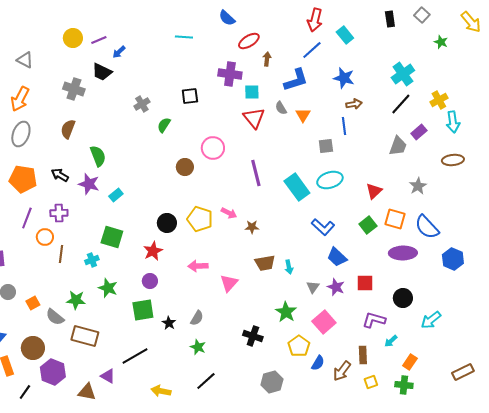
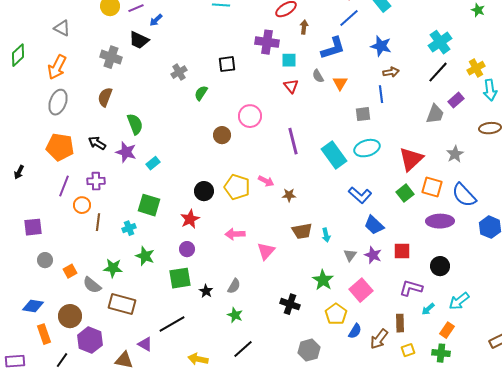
red triangle: (254, 118) -> (291, 86), size x0.7
red triangle: (374, 191) -> (411, 159), size x1.5
cyan arrow: (431, 320) -> (459, 301), moved

